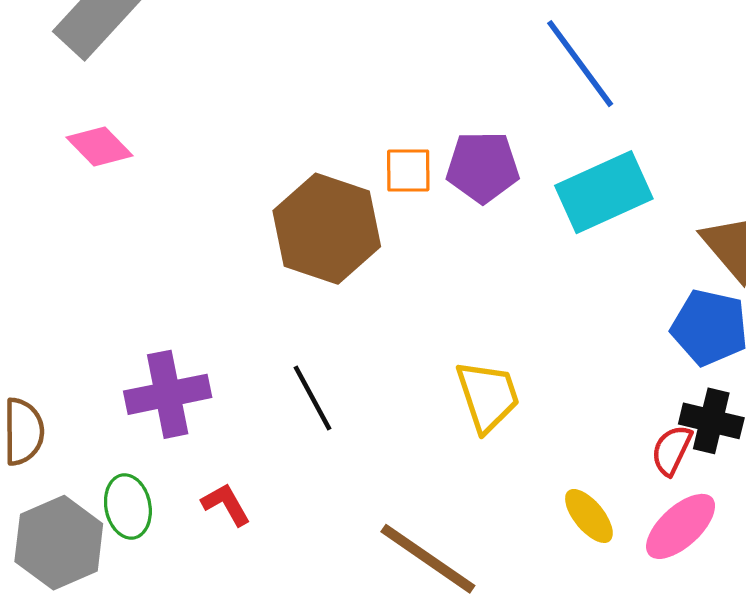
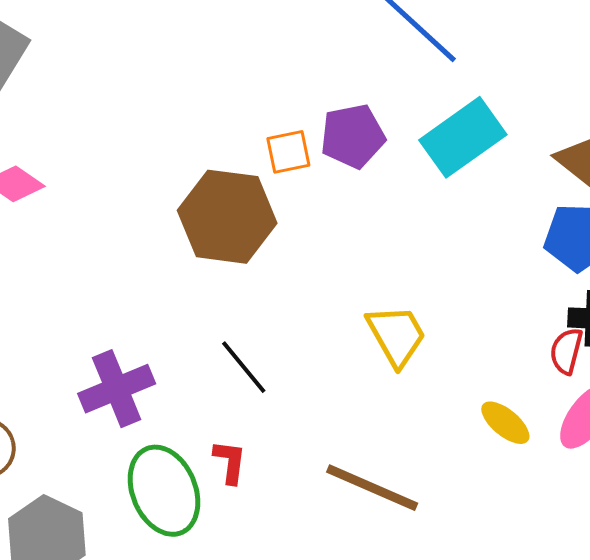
red L-shape: (226, 504) -> (230, 462), moved, turned 48
green ellipse: (128, 506) -> (164, 491), moved, size x1.6

